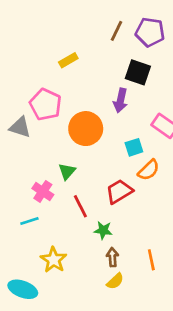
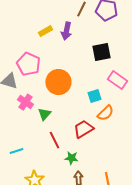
black square: (138, 72) -> (101, 52), moved, turned -30
purple arrow: (121, 100) -> (66, 31), moved
pink cross: (43, 191) -> (25, 102), moved

